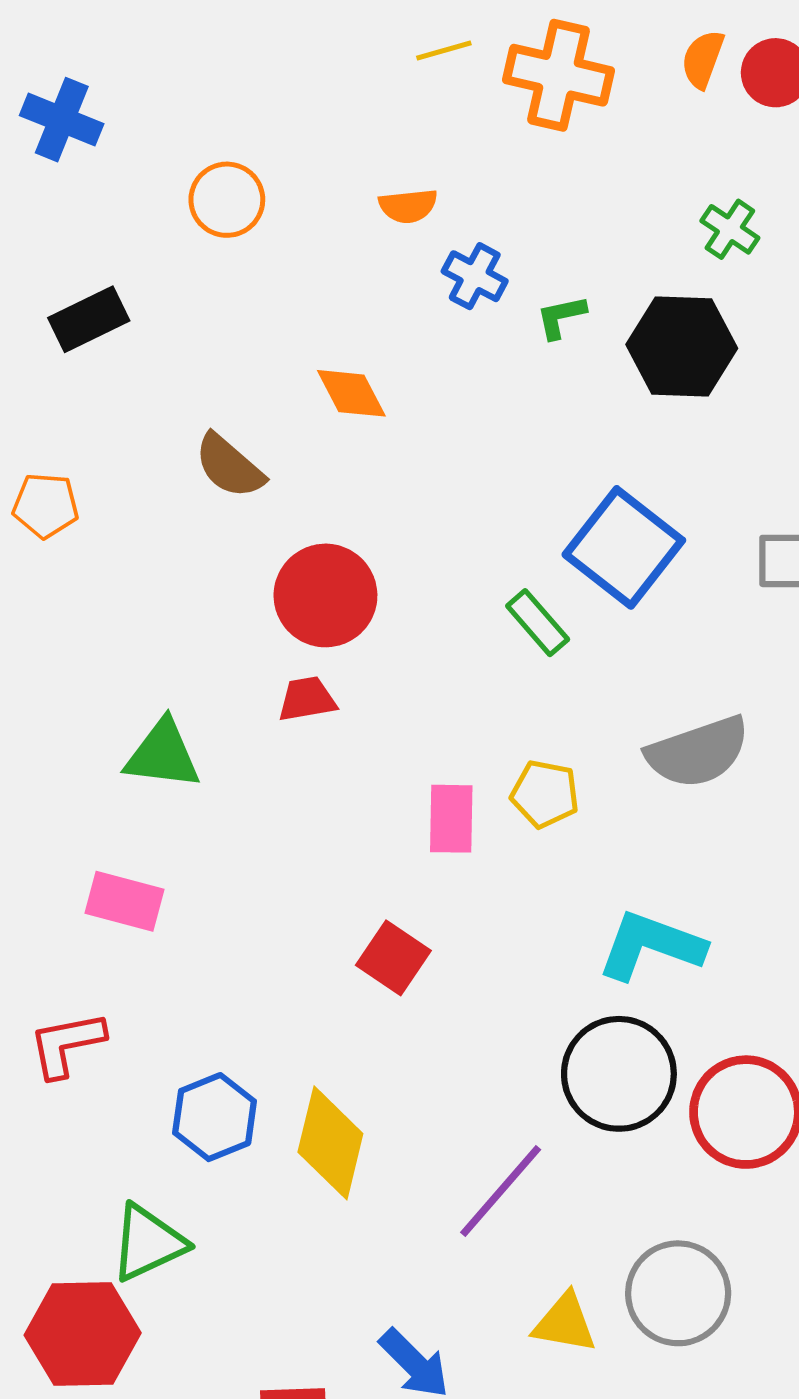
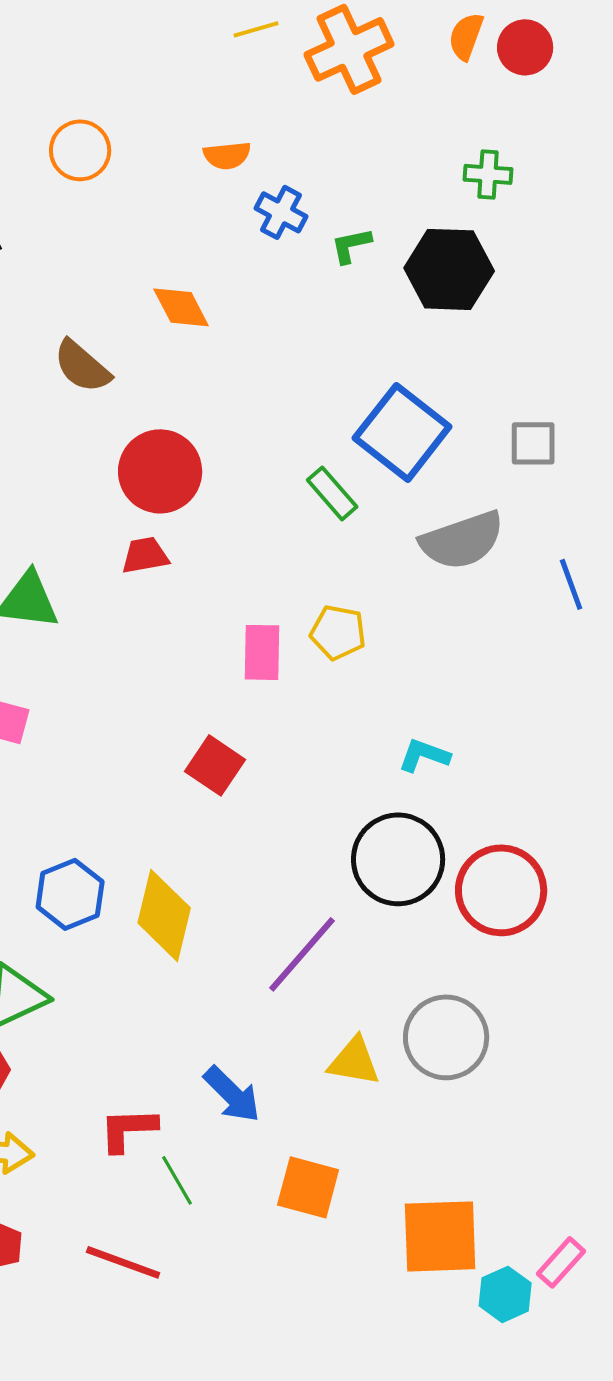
orange cross: (559, 75) -> (349, 49), turned -38
green cross: (730, 229) -> (488, 174), turned -30
gray semicircle: (698, 752) -> (462, 540), moved
cyan L-shape: (651, 946) -> (424, 755), size x0.6

